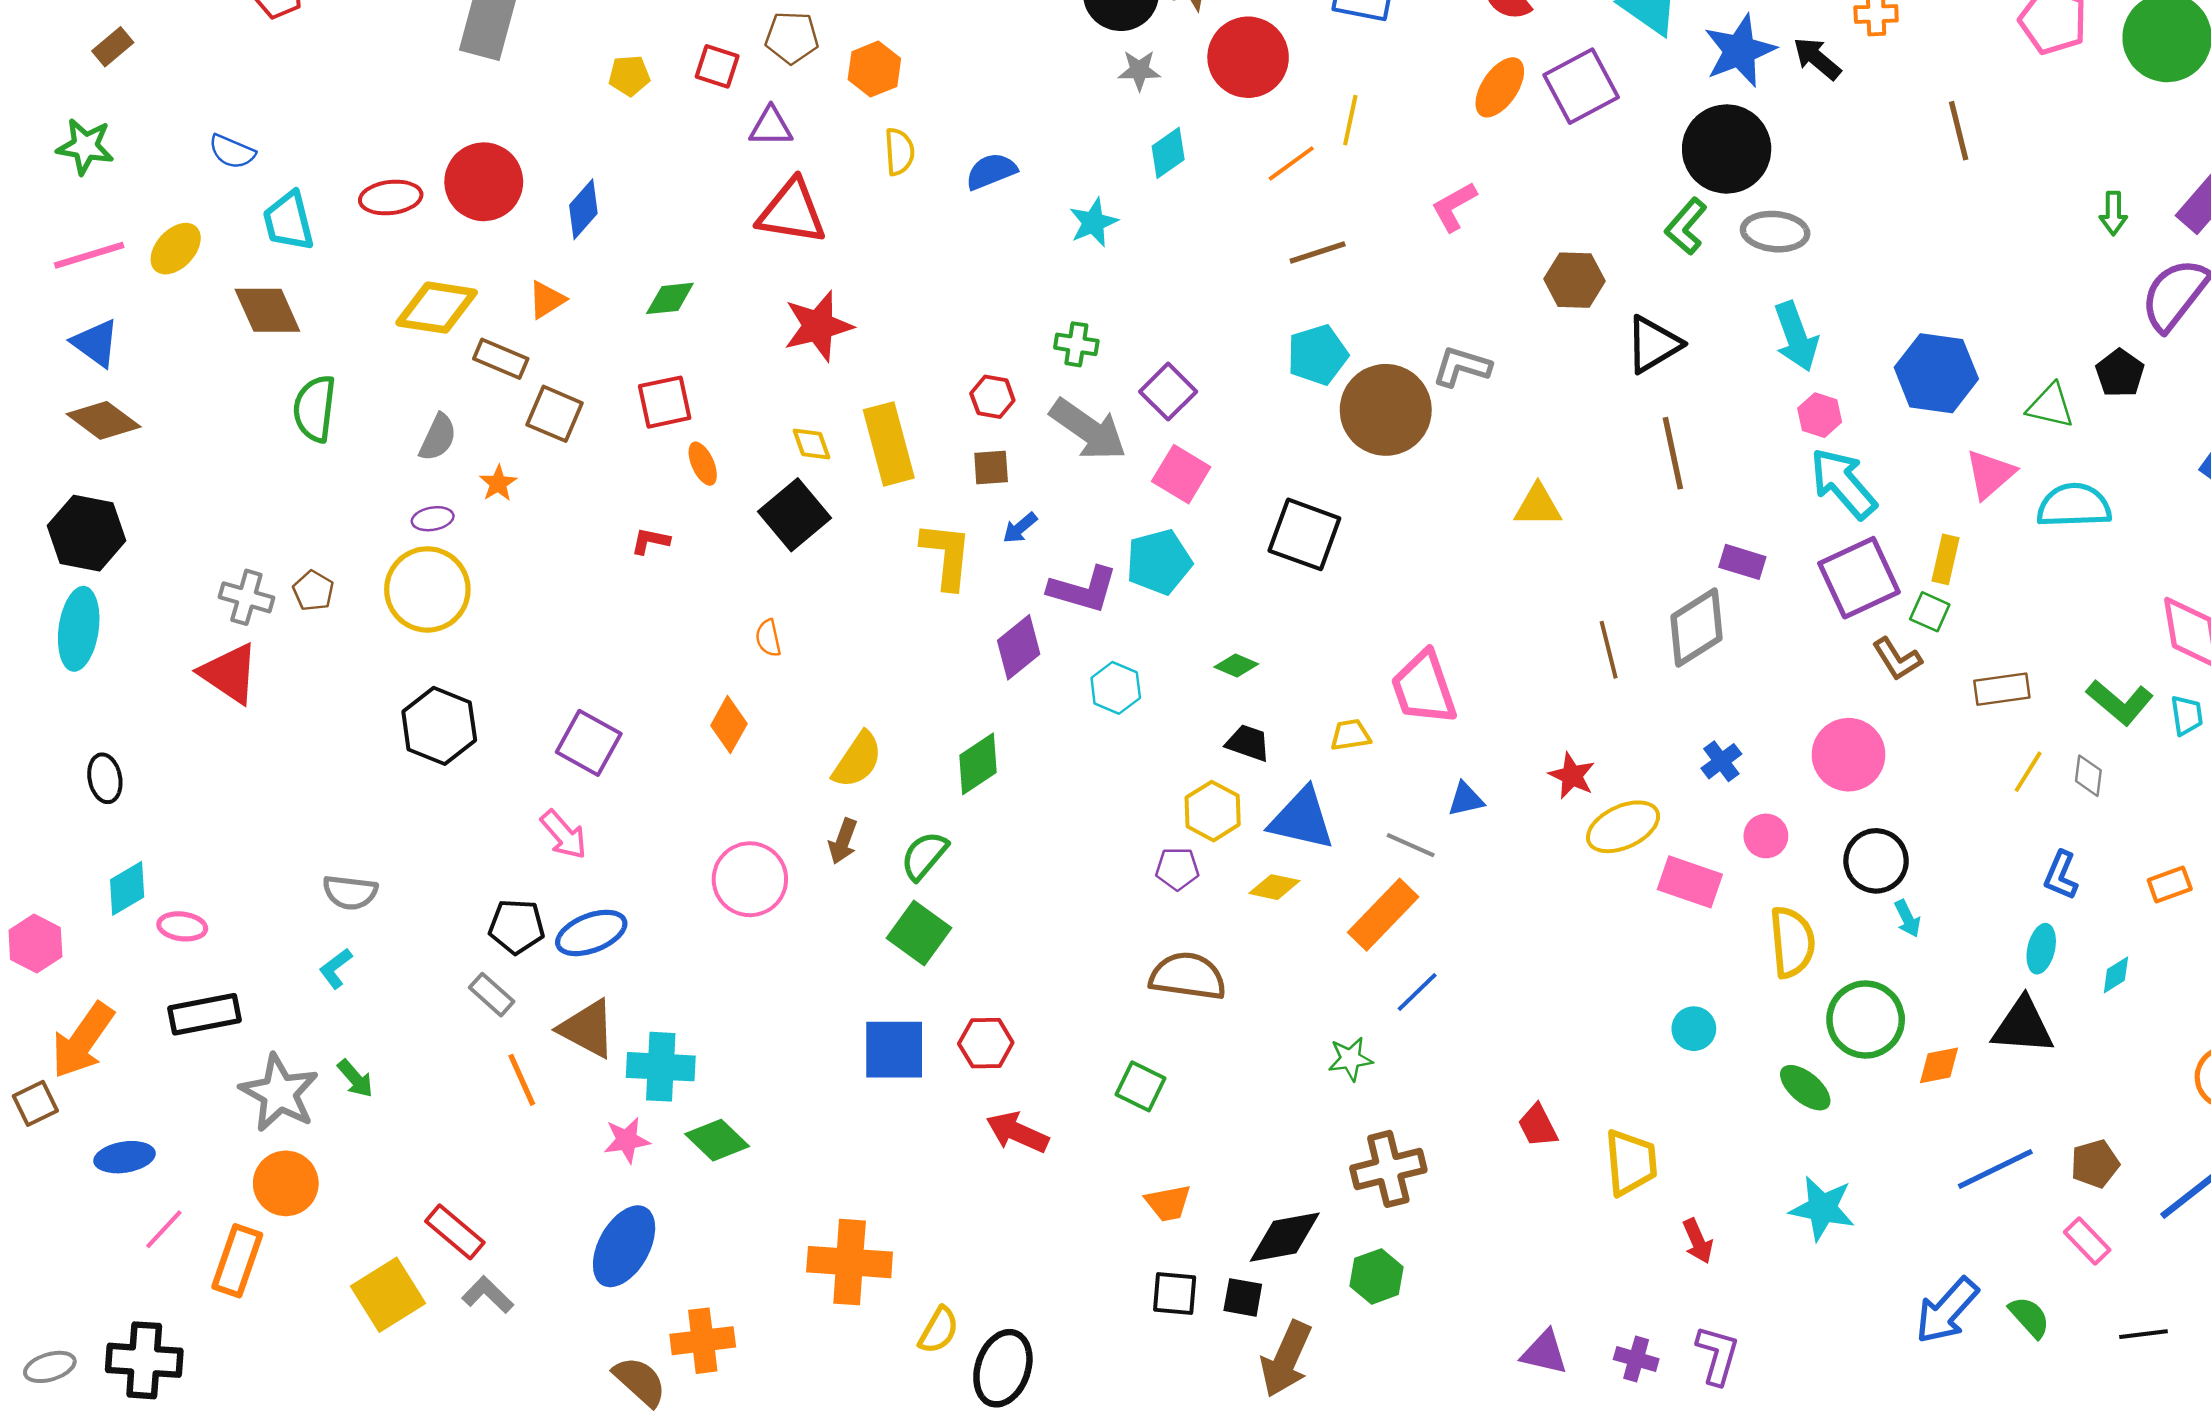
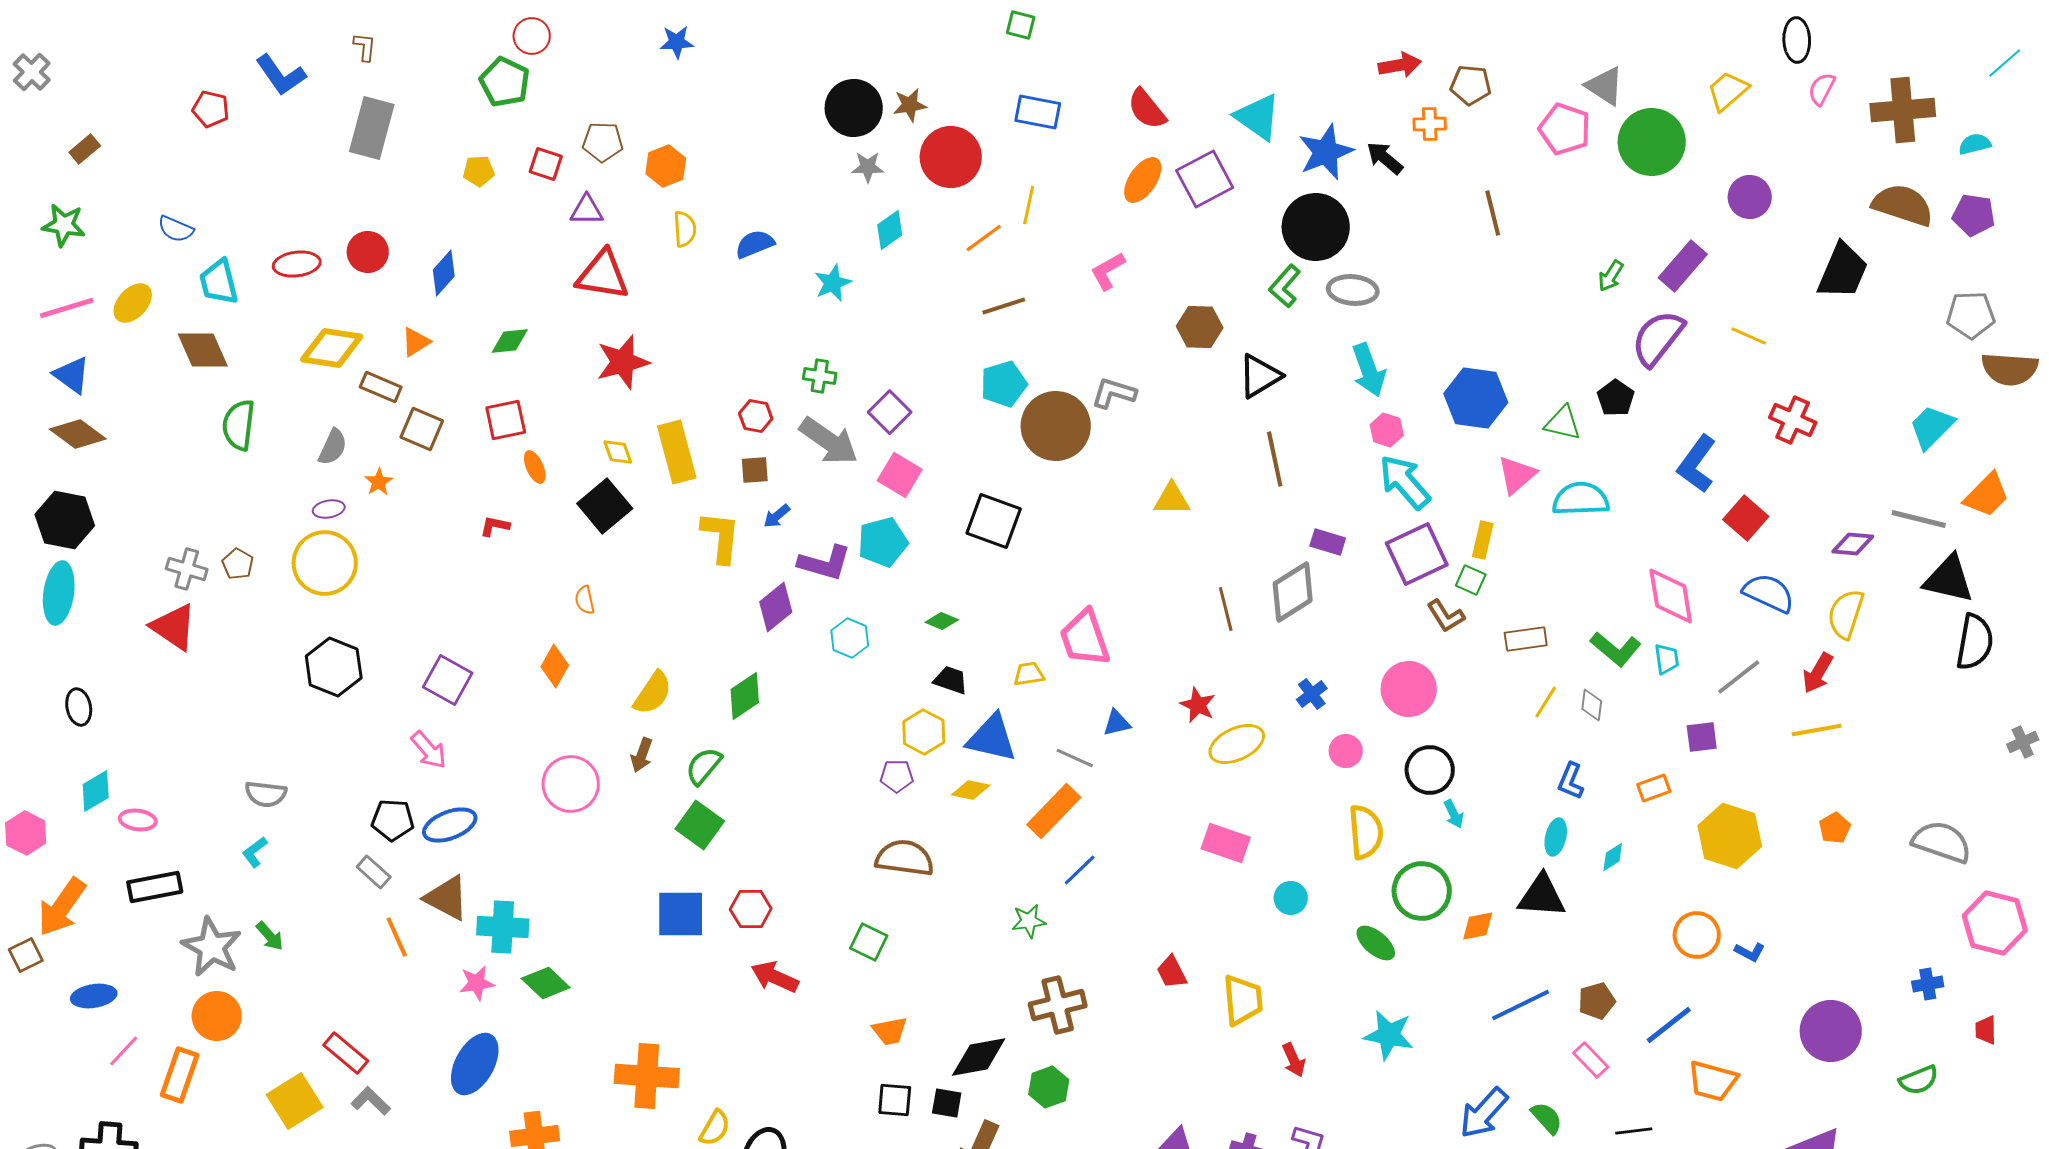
red circle: (484, 182) -> (368, 252), size x0.7
green arrow: (2113, 213) -> (1611, 276), turned 32
pink rectangle: (1690, 882) -> (1226, 843), moved

